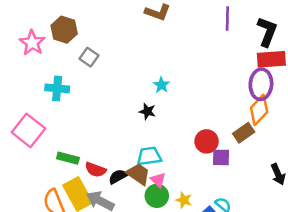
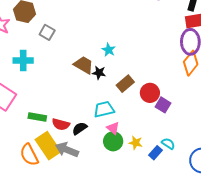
brown rectangle: (244, 133) -> (125, 84), moved
purple square: (221, 157) -> (163, 105), turned 35
brown trapezoid: (138, 174) -> (84, 65), moved

